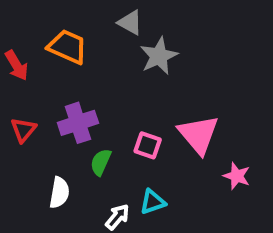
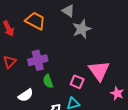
pink square: (148, 145) -> (77, 82), moved
green semicircle: (101, 162) -> (48, 81), turned -48
white semicircle: (59, 193) -> (26, 95), turned 42

